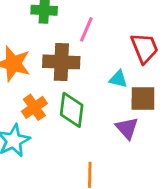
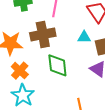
orange cross: (34, 107) -> (20, 71), moved

